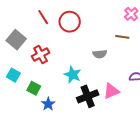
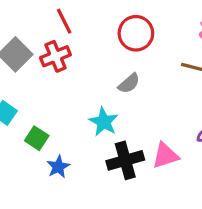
red circle: (70, 22) -> (136, 33), moved
red cross: (41, 54) -> (55, 56), moved
gray semicircle: (100, 54) -> (129, 83), moved, turned -40

